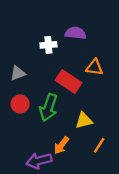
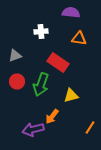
purple semicircle: (76, 33) -> (71, 12), moved
orange triangle: (94, 67) -> (79, 38), moved
orange line: (99, 145) -> (90, 128), moved

